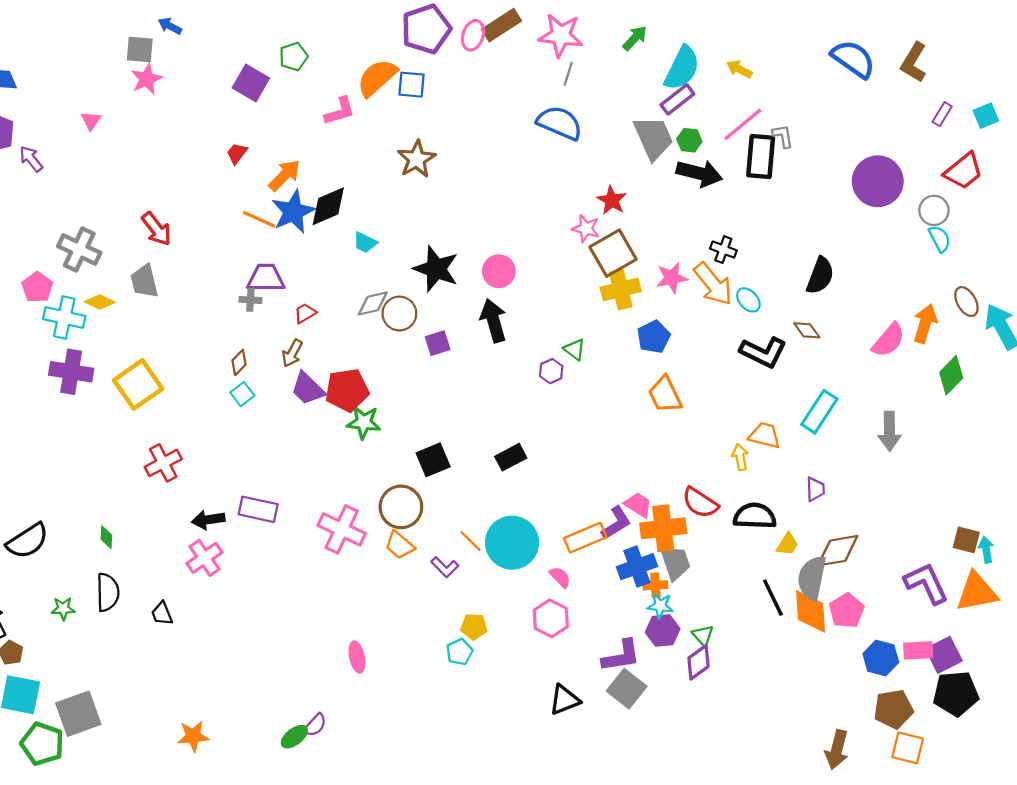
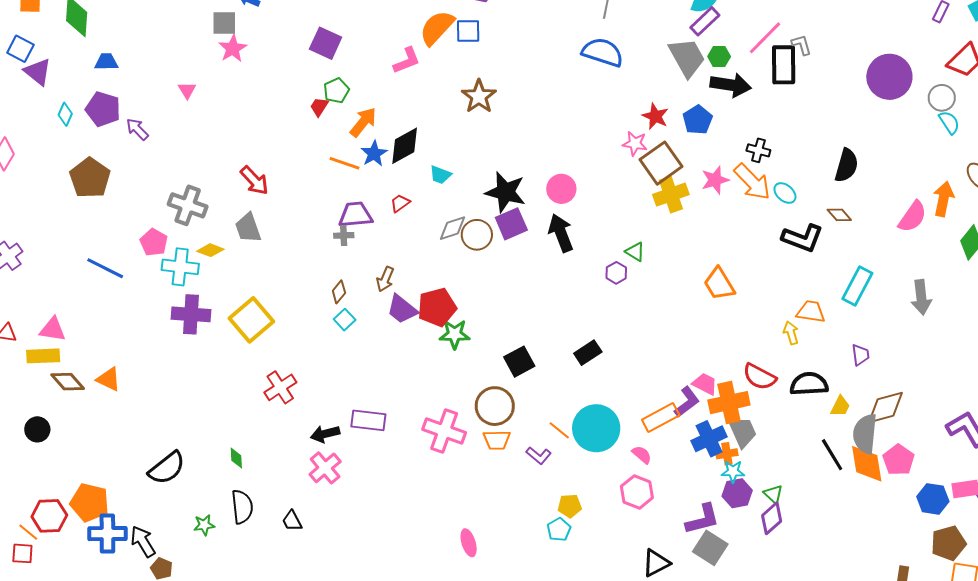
green pentagon: (293, 57) -> (336, 91), moved
blue star: (293, 212) -> (374, 154), size x0.7
red trapezoid: (305, 313) -> (400, 203), moved
blue pentagon: (654, 337) -> (698, 120), moved
purple square: (438, 343) -> (511, 224), moved, size x1.4
orange trapezoid: (399, 545) -> (497, 440), turned -36

